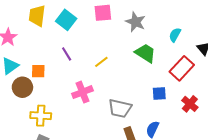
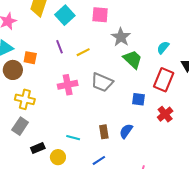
gray star: (136, 22) -> (121, 37), moved
yellow line: (101, 62) -> (83, 52), moved
red rectangle: (182, 68) -> (164, 80), turned -30
gray trapezoid: (120, 108) -> (102, 82), moved

